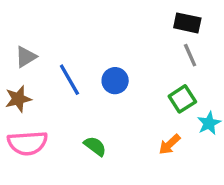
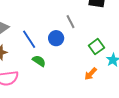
gray line: (190, 55) -> (70, 22), moved
green semicircle: (95, 146) -> (39, 61), moved

